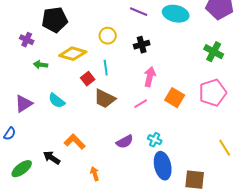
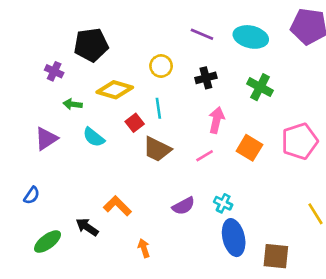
green cross: (214, 52) -> (260, 87), moved
cyan semicircle: (57, 101) -> (94, 137), moved
purple triangle: (24, 104) -> (46, 139), moved

